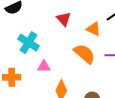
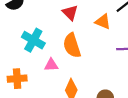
orange semicircle: (84, 54) -> (72, 45), moved, turned -145

